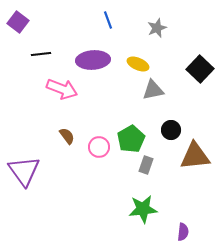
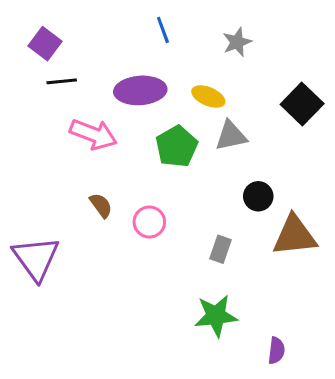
purple square: (18, 22) -> (45, 44), moved
green pentagon: (131, 139) -> (177, 146), moved

